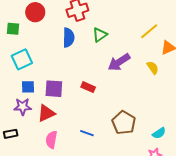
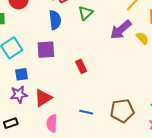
purple arrow: (119, 62) -> (121, 30), moved
red rectangle: (88, 87) -> (81, 66), turned 48
purple square: (54, 89) -> (46, 50), moved
brown pentagon: (124, 123) -> (122, 111), moved, turned -30

